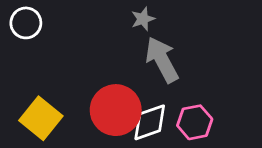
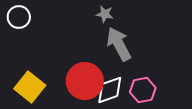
gray star: (143, 19) -> (105, 14), turned 30

